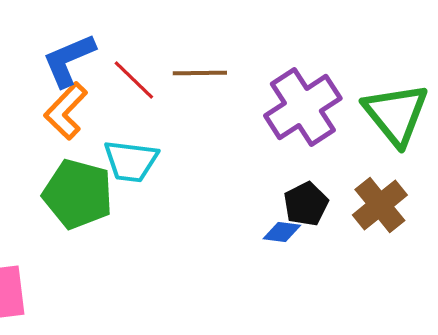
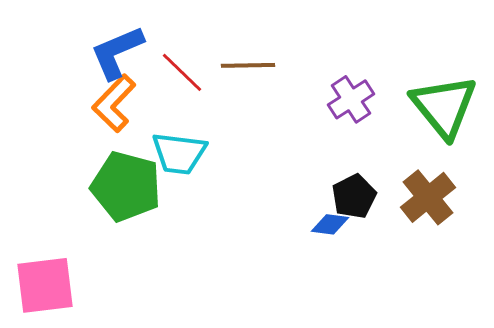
purple cross: (303, 107) -> (351, 99), size x0.6

